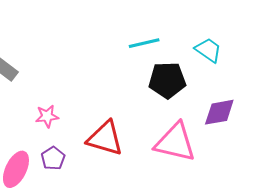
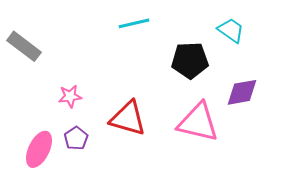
cyan line: (144, 43) -> (134, 23), moved

